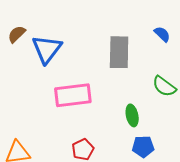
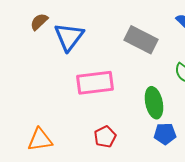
gray rectangle: (119, 52) -> (141, 40), turned -64
green ellipse: (132, 115) -> (154, 103), size x1.4

